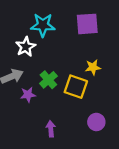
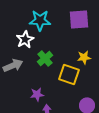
green cross: (48, 80) -> (45, 58), moved
purple star: (28, 95) -> (37, 94), moved

